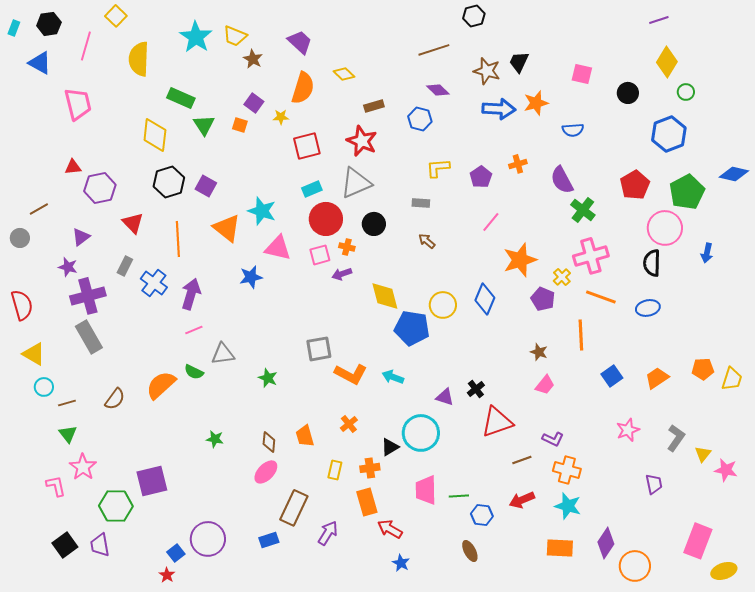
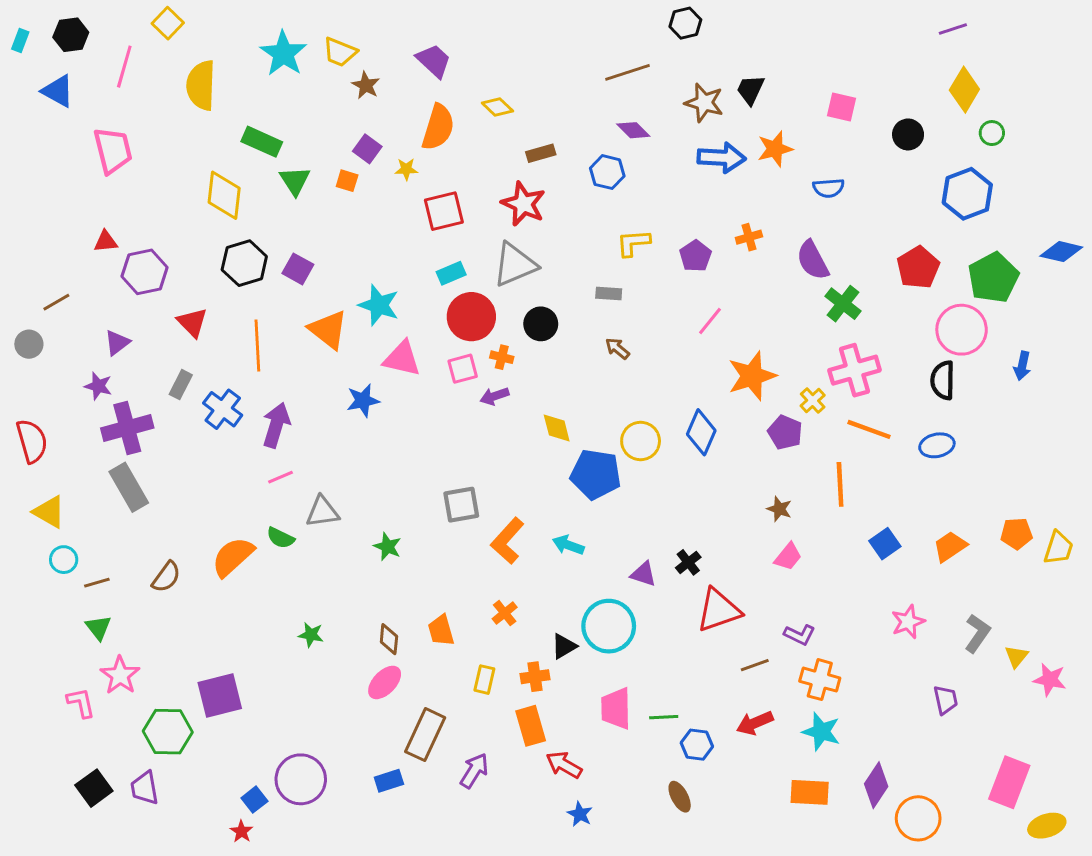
yellow diamond: (385, 296) -> (557, 428), size x0.7
orange L-shape: (351, 374) -> (508, 541), turned 104

